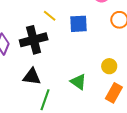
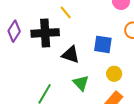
blue square: (78, 24) -> (103, 44), moved
black triangle: (32, 77) -> (71, 55), moved

